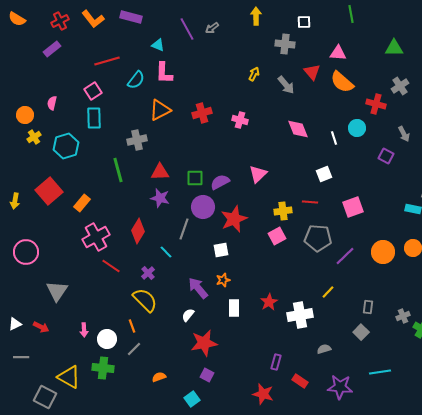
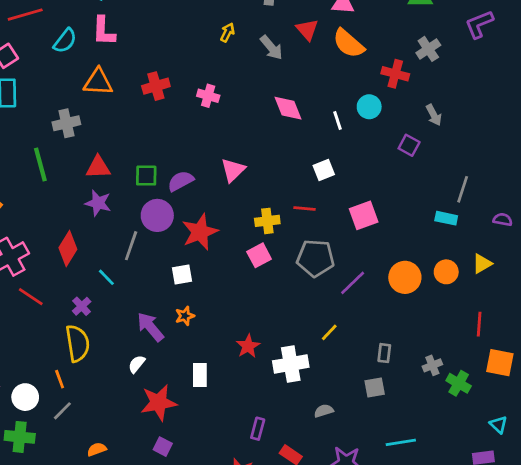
orange triangle: (160, 110) -> (98, 82), turned 30
yellow semicircle: (145, 300) -> (77, 343), turned 36
white rectangle: (234, 308) -> (200, 375), moved
gray square: (361, 332) -> (375, 387), turned 35

